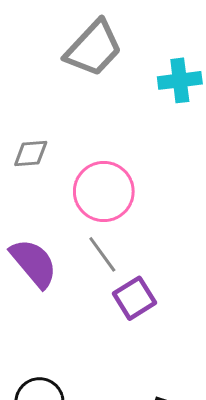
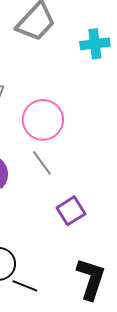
purple square: (134, 298) -> (71, 211), moved

